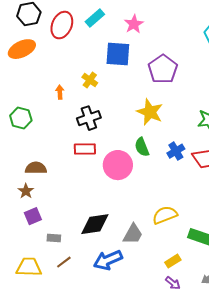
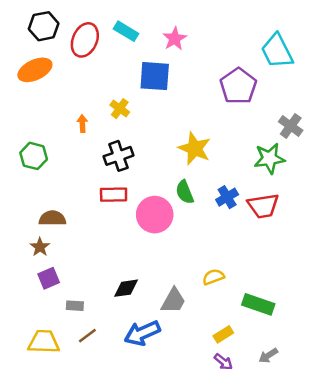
cyan rectangle: (95, 18) -> (126, 31), turned 72
purple pentagon: (163, 69) -> (238, 86), moved
yellow semicircle: (165, 215) -> (213, 277), size x0.7
black diamond: (95, 224) -> (126, 288), size x0.7

